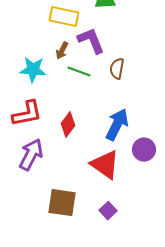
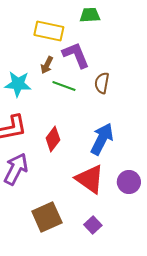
purple circle: (144, 150) -> (129, 182), moved
brown square: (62, 203) -> (47, 217), turned -32

